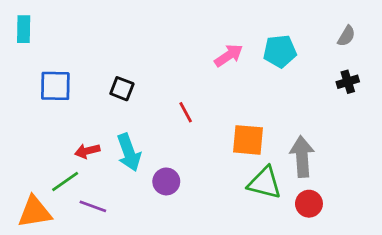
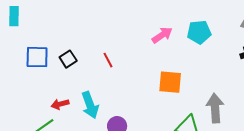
black square: (122, 89) -> (68, 59), moved, turned 36
red line: (186, 112) -> (108, 60), moved
orange square: (248, 140) -> (170, 82), moved

